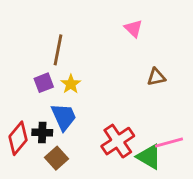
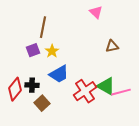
blue trapezoid: (64, 117) -> (59, 74), moved, turned 85
green triangle: (149, 157) -> (106, 86), moved

